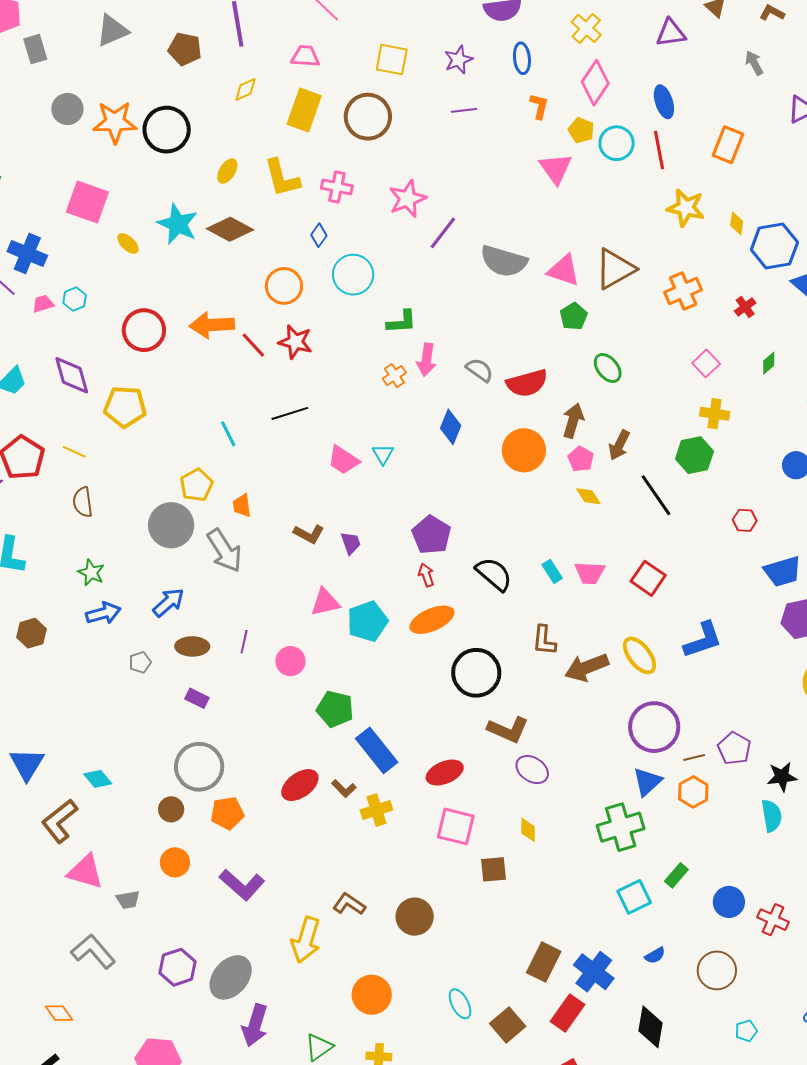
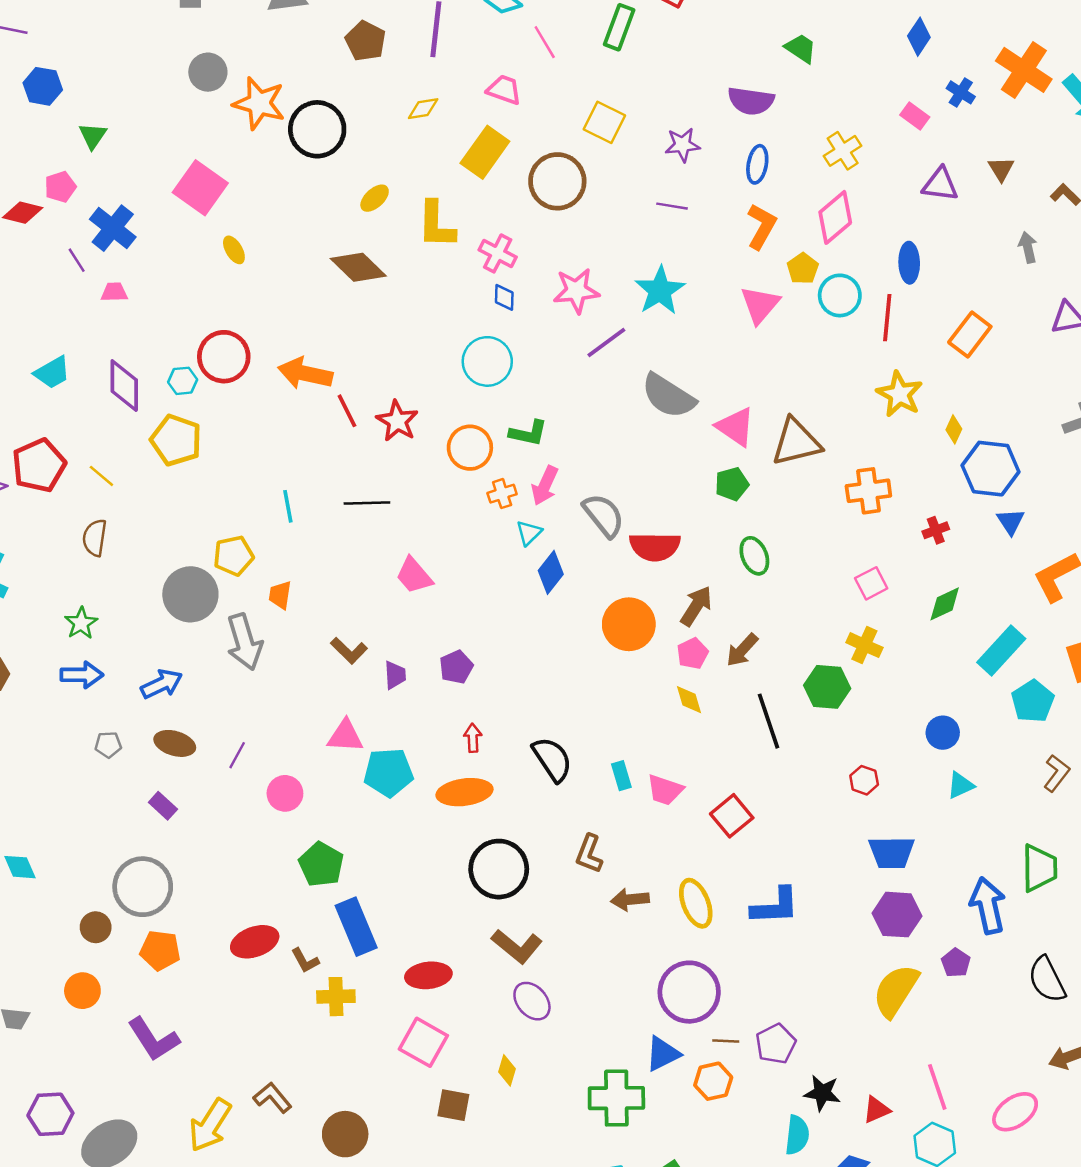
orange L-shape: (539, 106) -> (762, 226), size x1.4
cyan star: (178, 224) -> (660, 290), moved
blue diamond: (319, 235) -> (504, 297), moved, turned -50
orange circle: (284, 286) -> (470, 448), moved
cyan hexagon: (75, 299) -> (183, 381), moved
green diamond: (769, 363) -> (945, 604), size x1.4
gray semicircle: (480, 370) -> (604, 515), size x1.4
cyan triangle: (383, 454) -> (529, 533), moved
purple pentagon: (431, 535) -> (456, 667), moved, size x0.7
brown arrow: (587, 667) -> (630, 900), size x0.7

